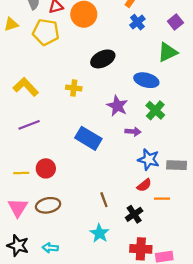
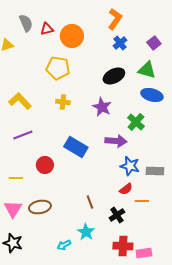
yellow pentagon: (46, 32) -> (58, 68), moved
green triangle: (168, 52) -> (147, 70), turned 42
black ellipse: (103, 59) -> (114, 76), moved
blue ellipse: (146, 80) -> (152, 95), moved
purple star: (117, 106) -> (102, 107), moved
purple arrow: (133, 132) -> (116, 141), size x1.5
red circle: (46, 168) -> (45, 165), moved
cyan arrow: (50, 248) -> (64, 245), moved, turned -32

